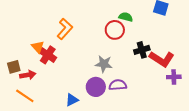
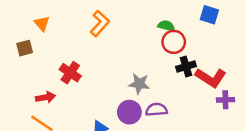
orange L-shape: (65, 29) -> (100, 23), moved
red circle: (115, 30) -> (174, 42), moved
orange triangle: (38, 47) -> (42, 23), moved
brown square: (14, 67) -> (25, 48), moved

